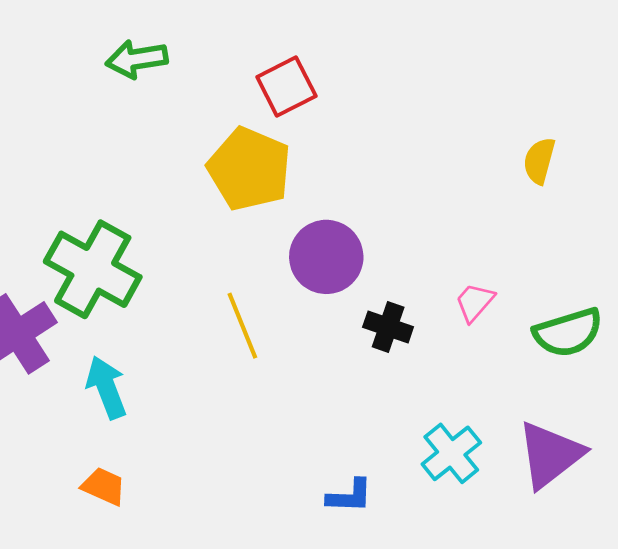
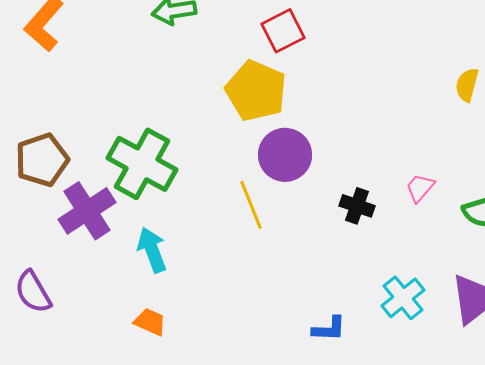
purple circle: (326, 257) -> (285, 155), moved

